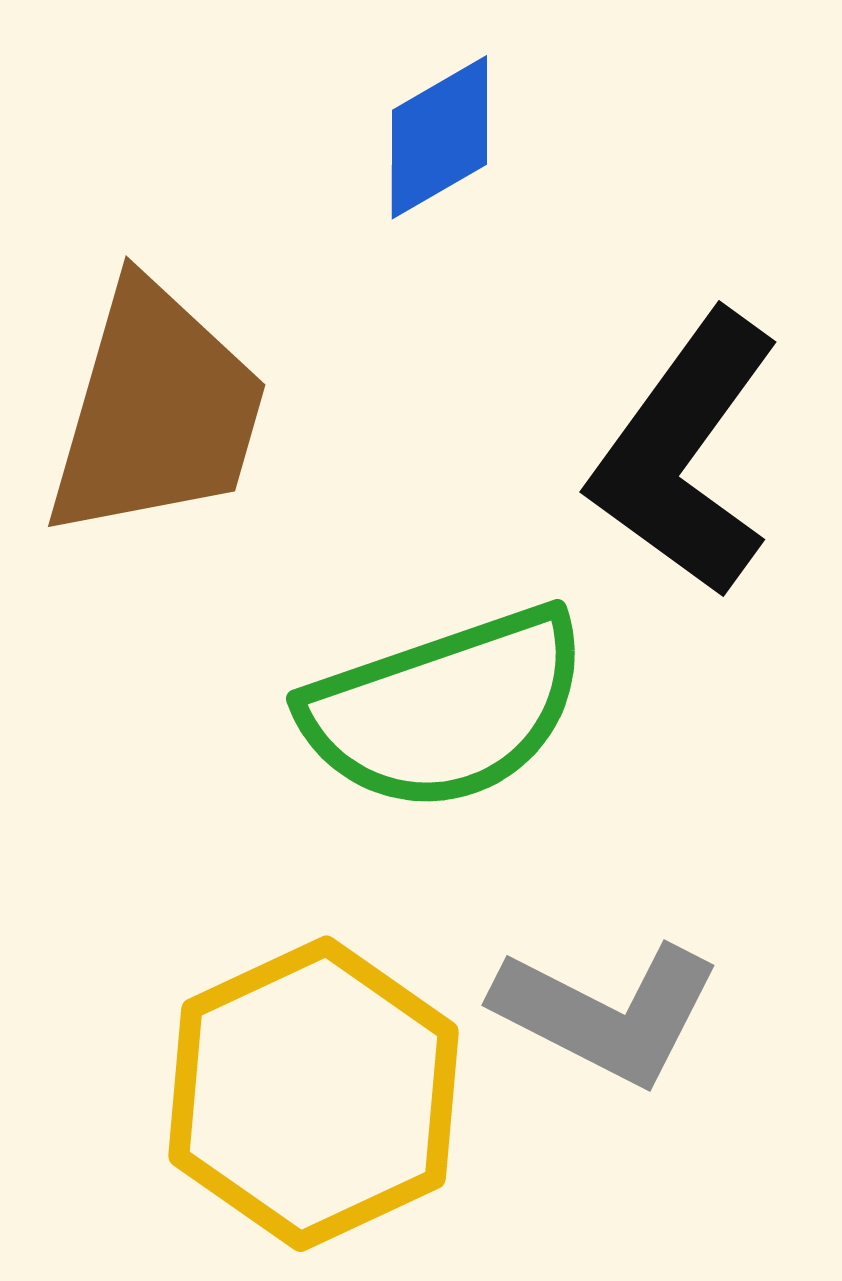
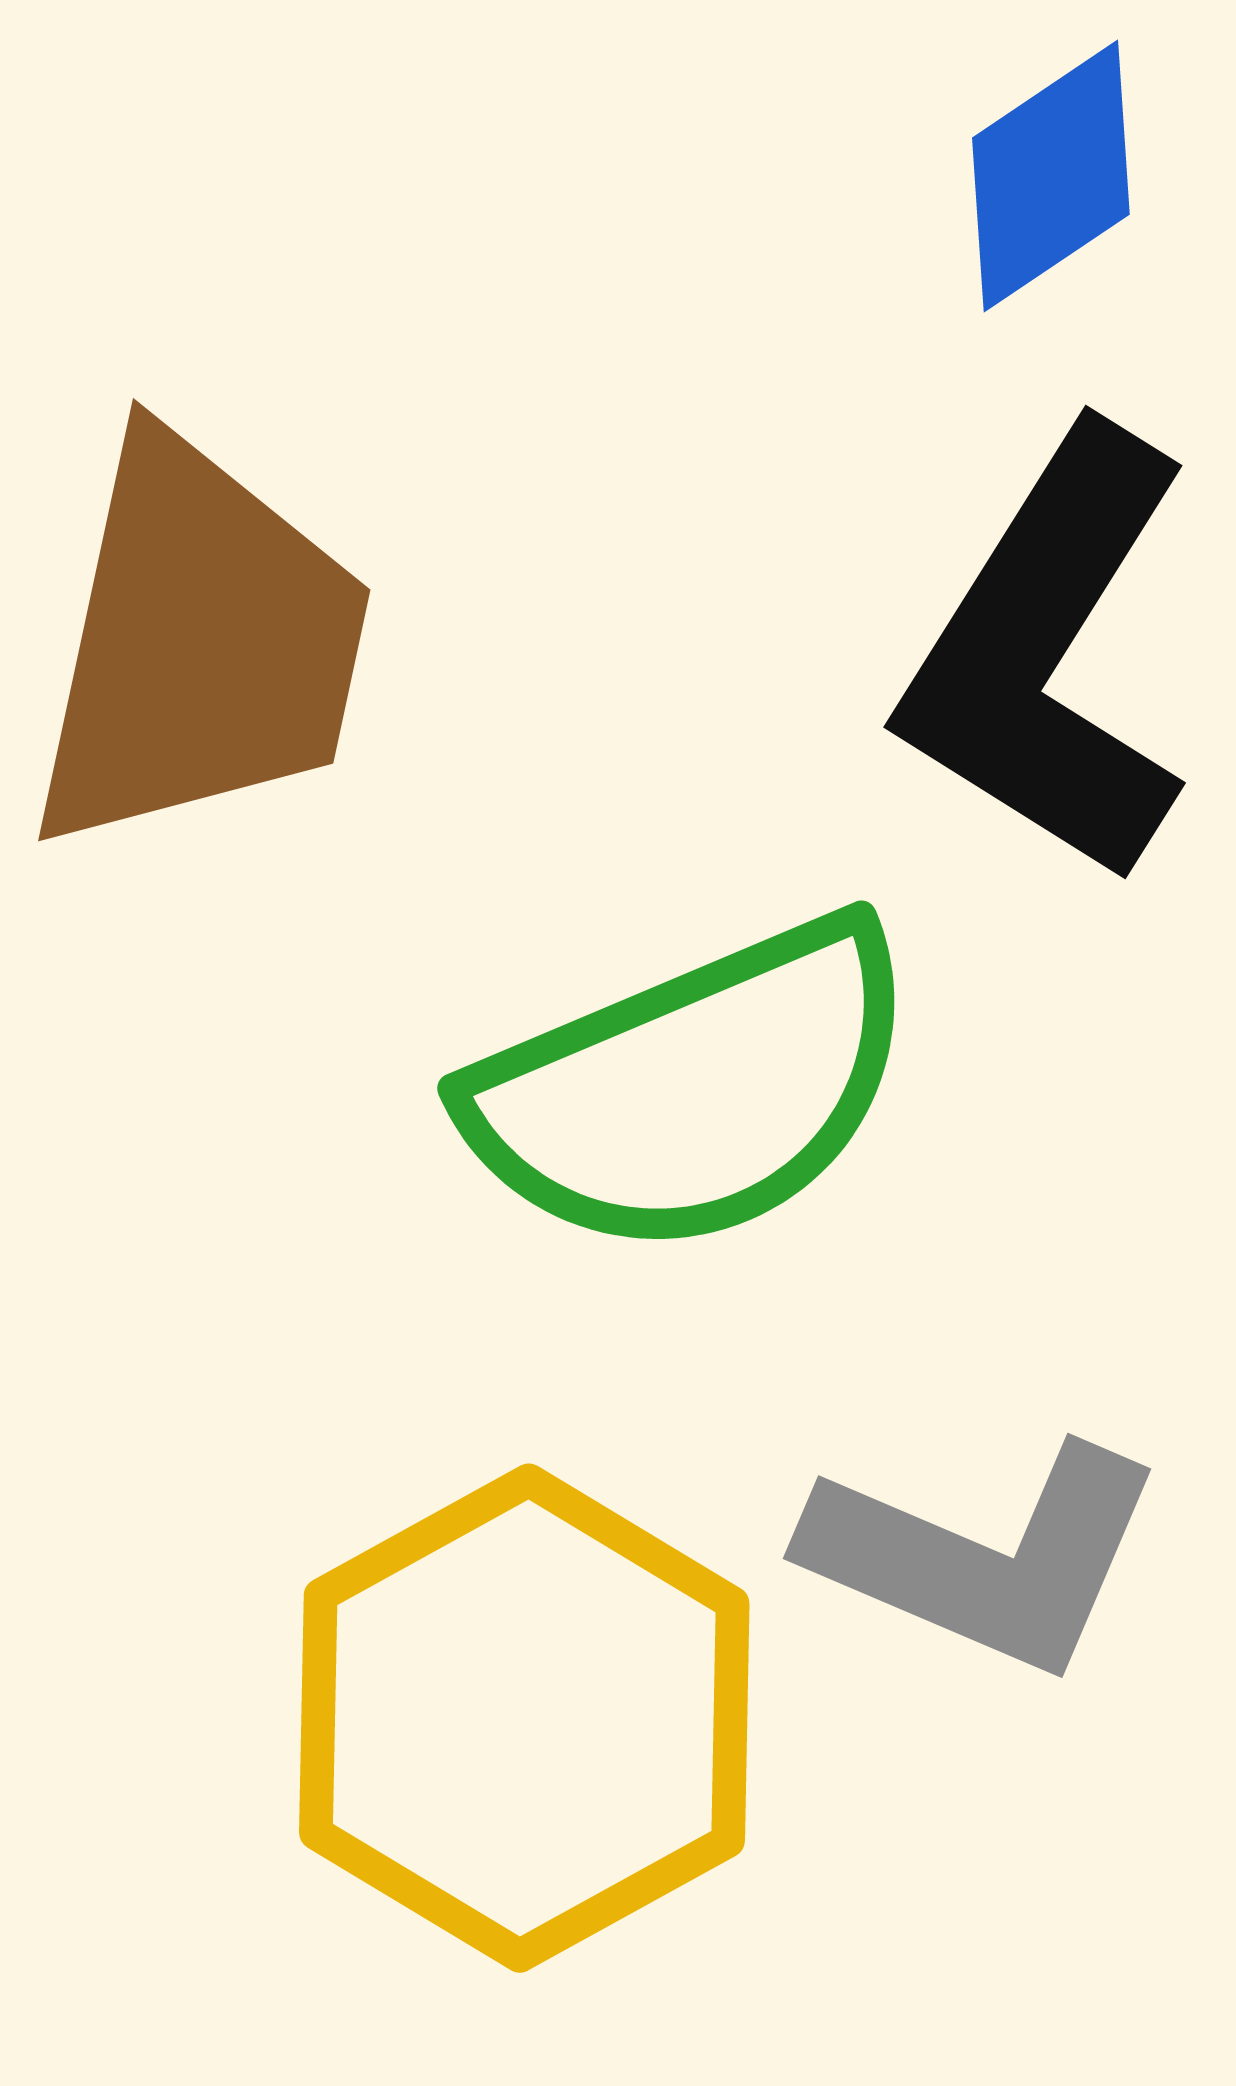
blue diamond: (439, 137) -> (1051, 176), moved

